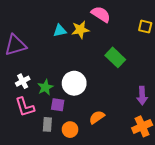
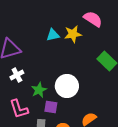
white cross: (23, 81) -> (17, 75), moved

